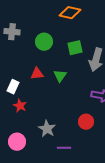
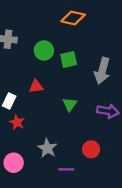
green square: (75, 48) -> (69, 59), moved
green triangle: (60, 76) -> (70, 104), moved
red circle: (86, 122) -> (91, 149), moved

